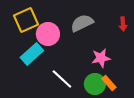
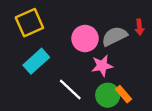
gray semicircle: (82, 23) -> (114, 36), moved
pink circle: (48, 34) -> (85, 38), moved
pink star: (101, 58) -> (102, 66), moved

